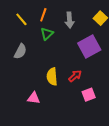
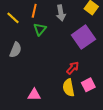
yellow semicircle: (52, 77) -> (69, 88), moved

